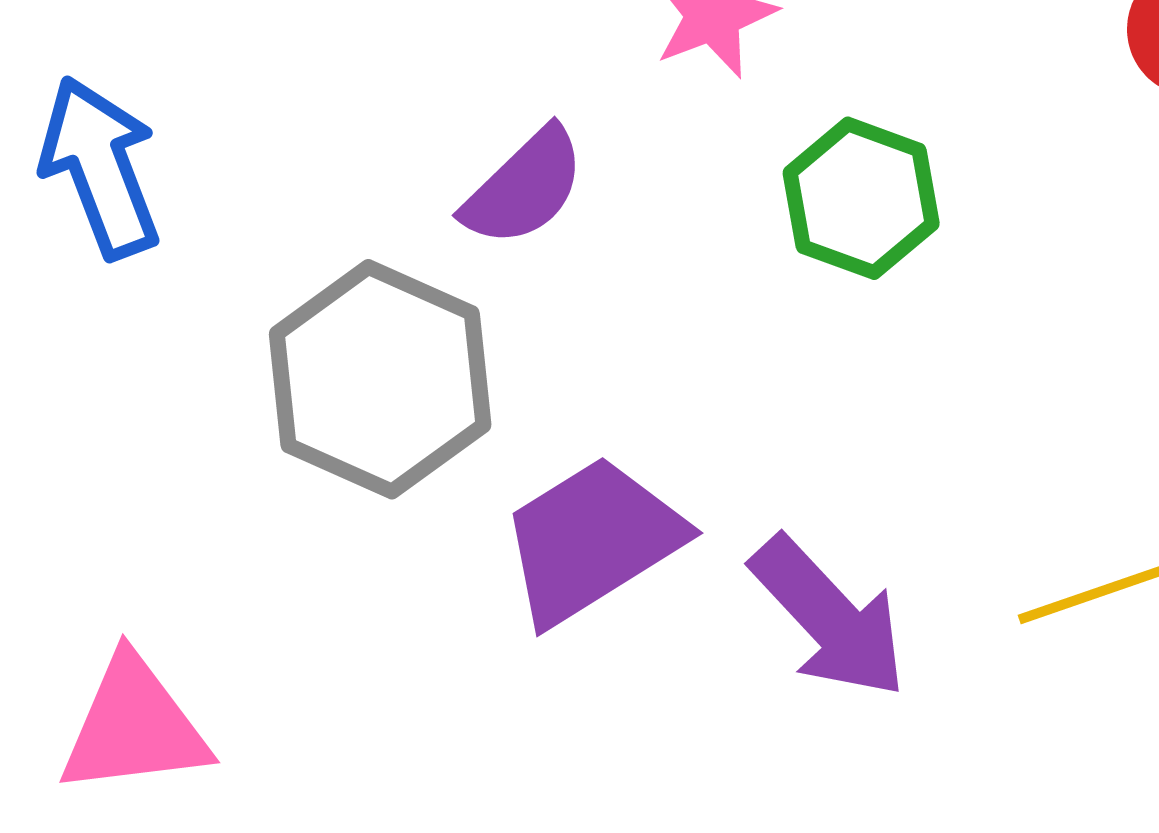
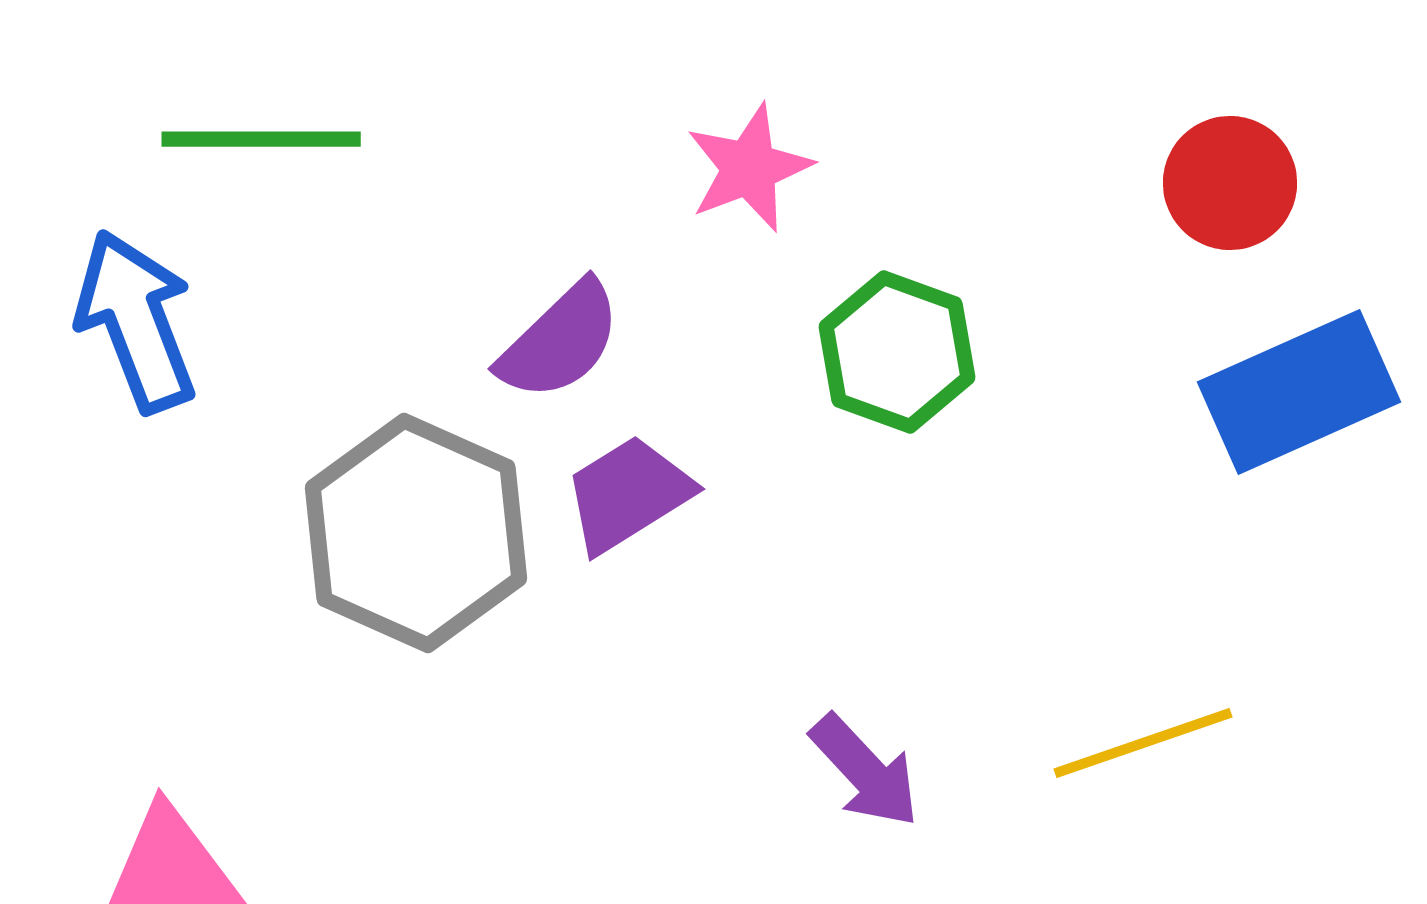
purple trapezoid: (592, 540) -> (628, 494), moved, size x0.7
purple arrow: (829, 617) -> (865, 771), size x0.7

